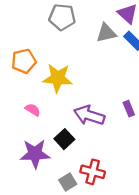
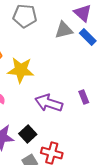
black square: (64, 139) -> (28, 134), moved

